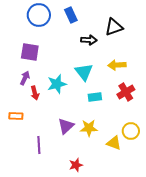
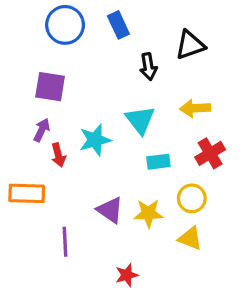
black arrow: (89, 40) -> (148, 67), turned 77
orange rectangle: (16, 116) -> (27, 193), size x1.5
purple triangle: (66, 126) -> (110, 210), turned -42
yellow circle: (131, 131) -> (192, 198), moved

